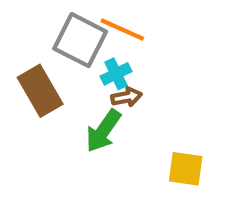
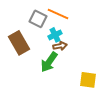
gray square: (80, 40) -> (38, 19), size x0.7

